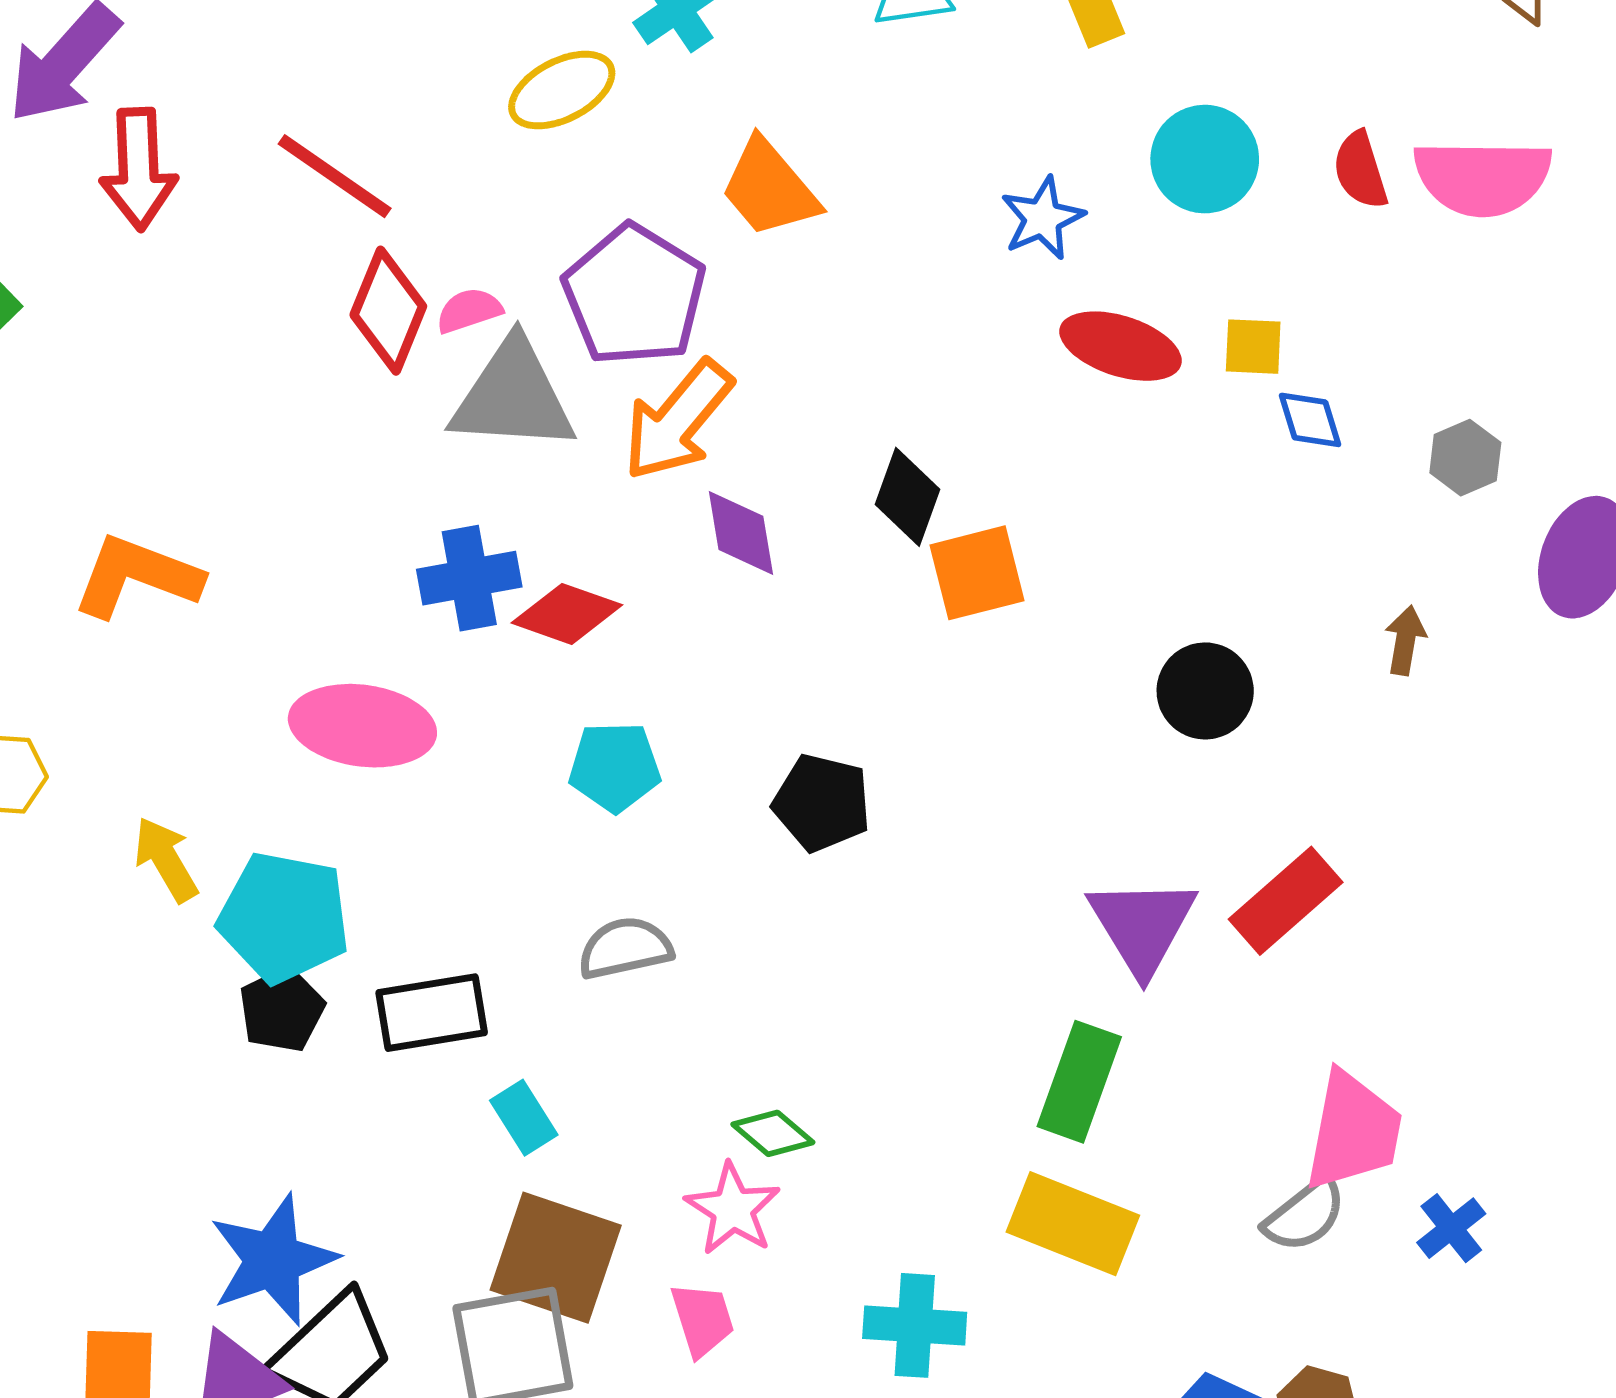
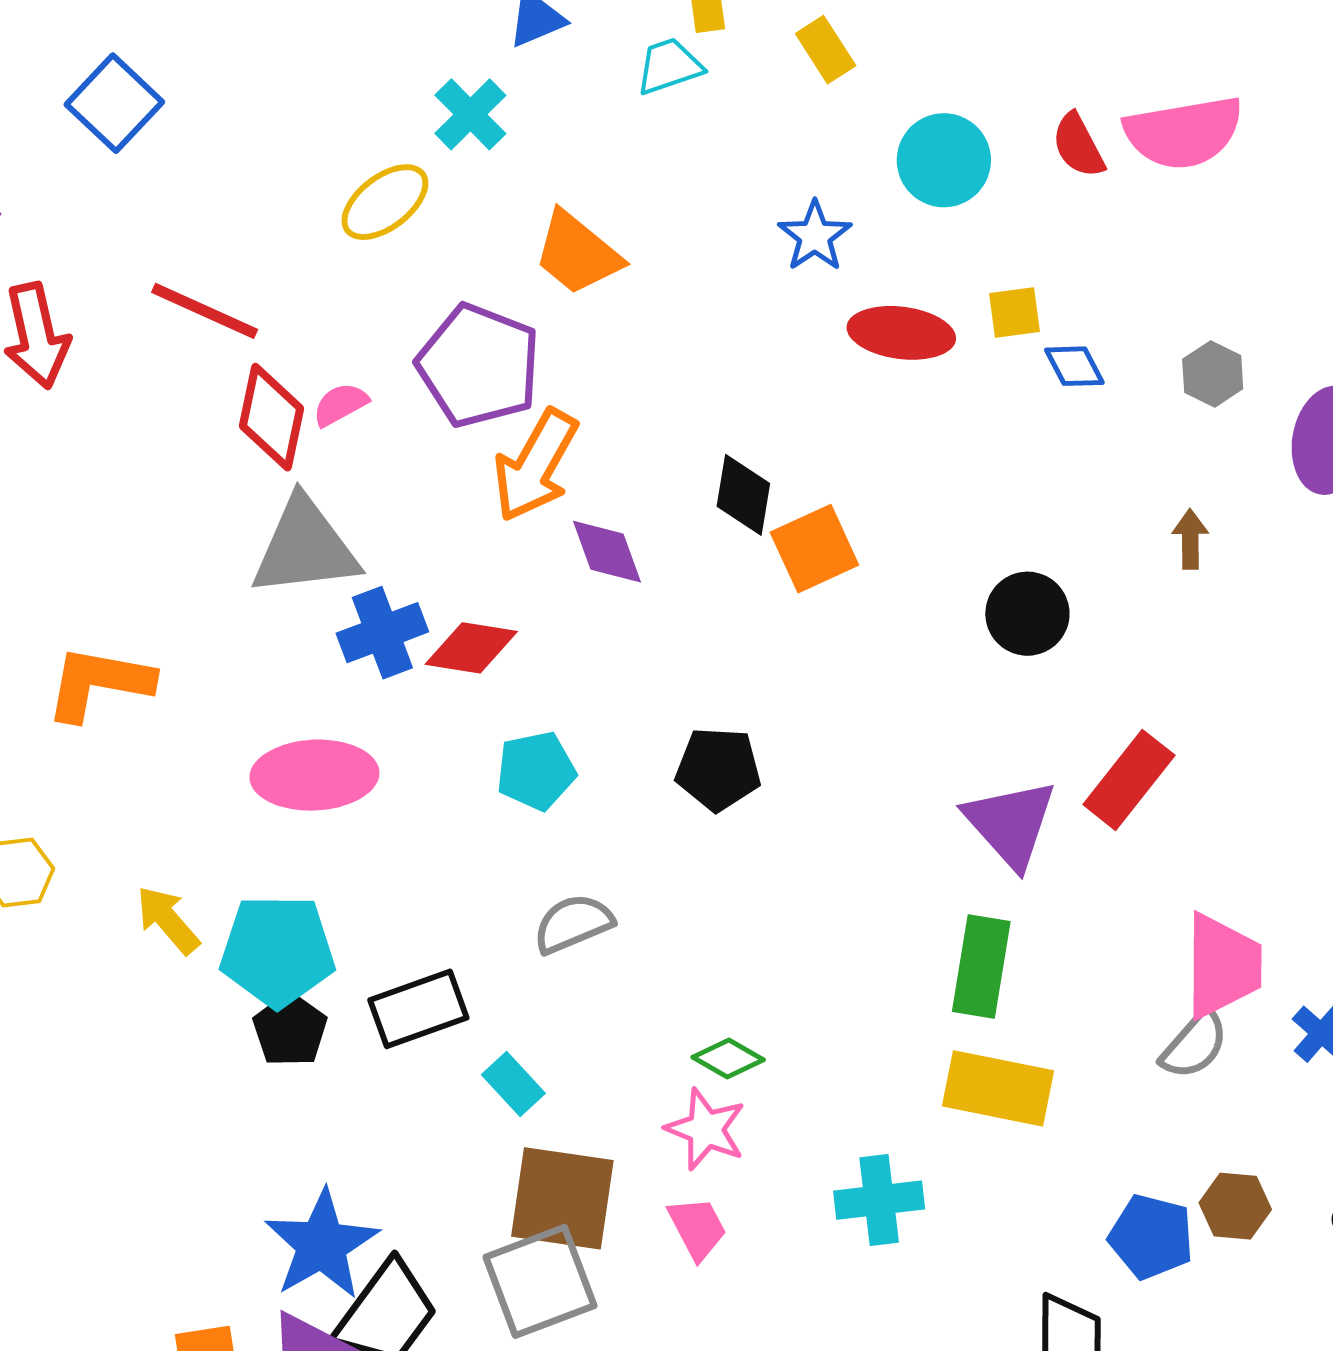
gray triangle: (513, 396) -> (305, 547), moved

